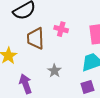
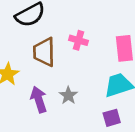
purple arrow: (25, 84) -> (39, 99), moved

